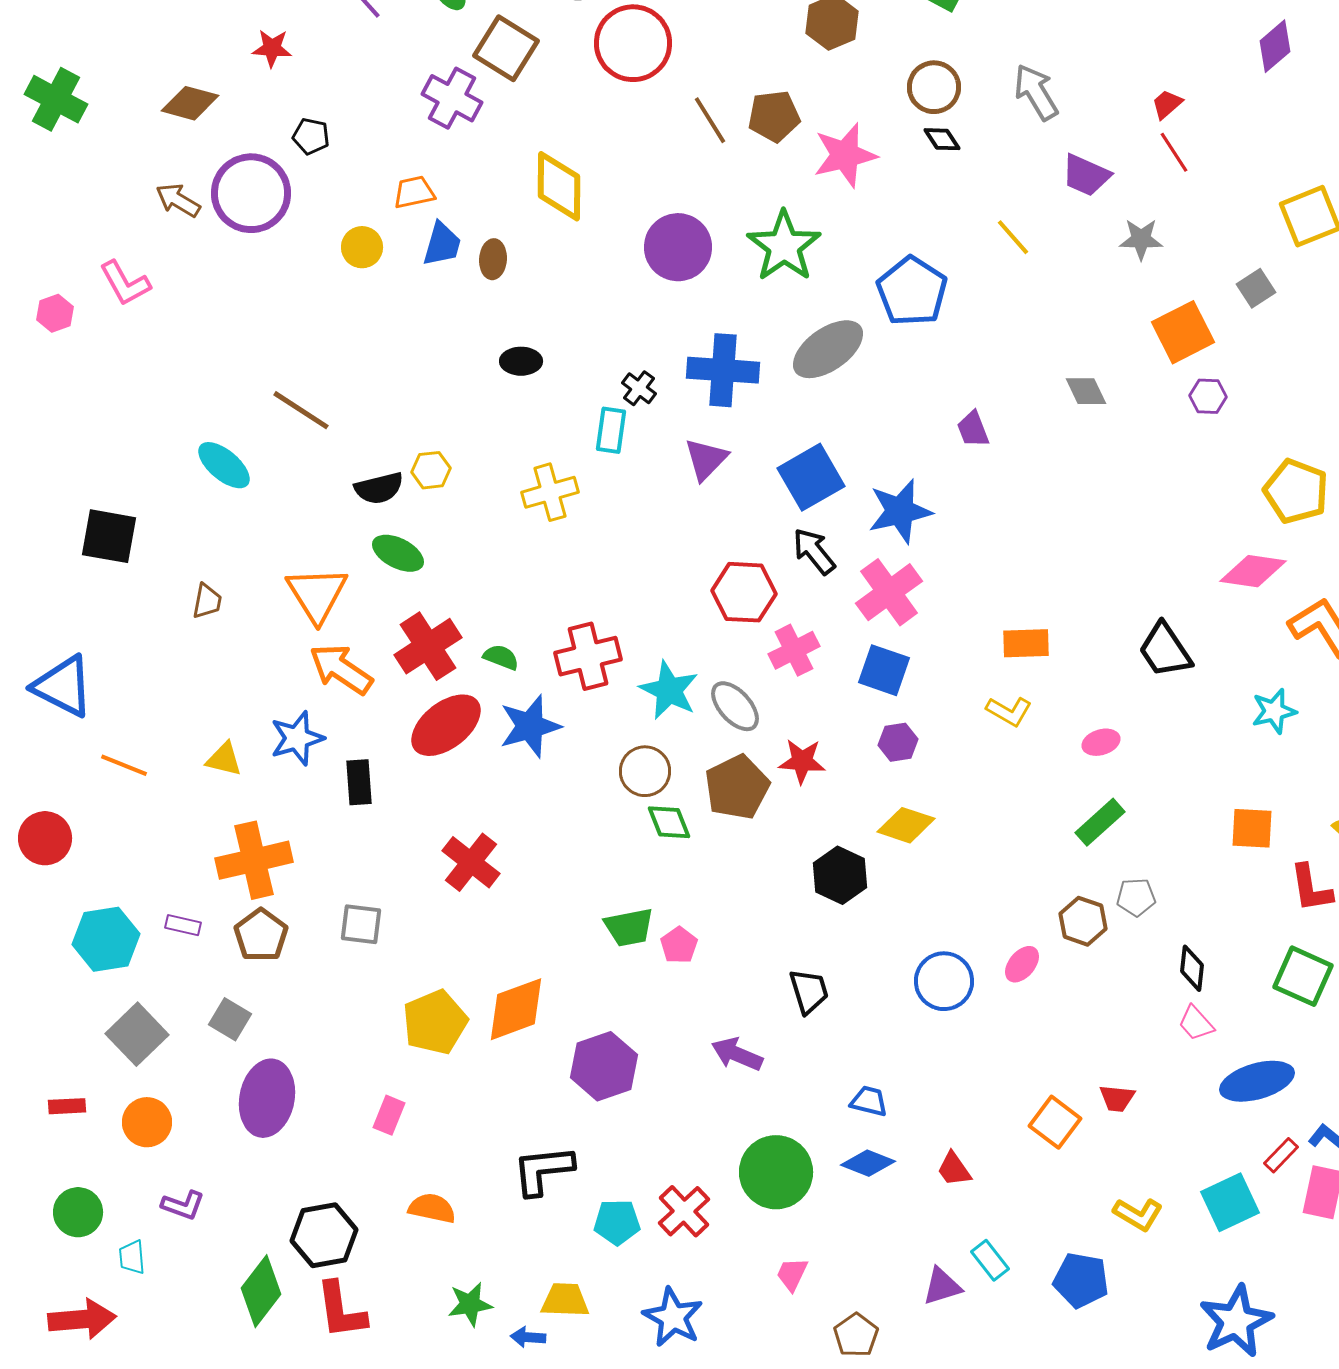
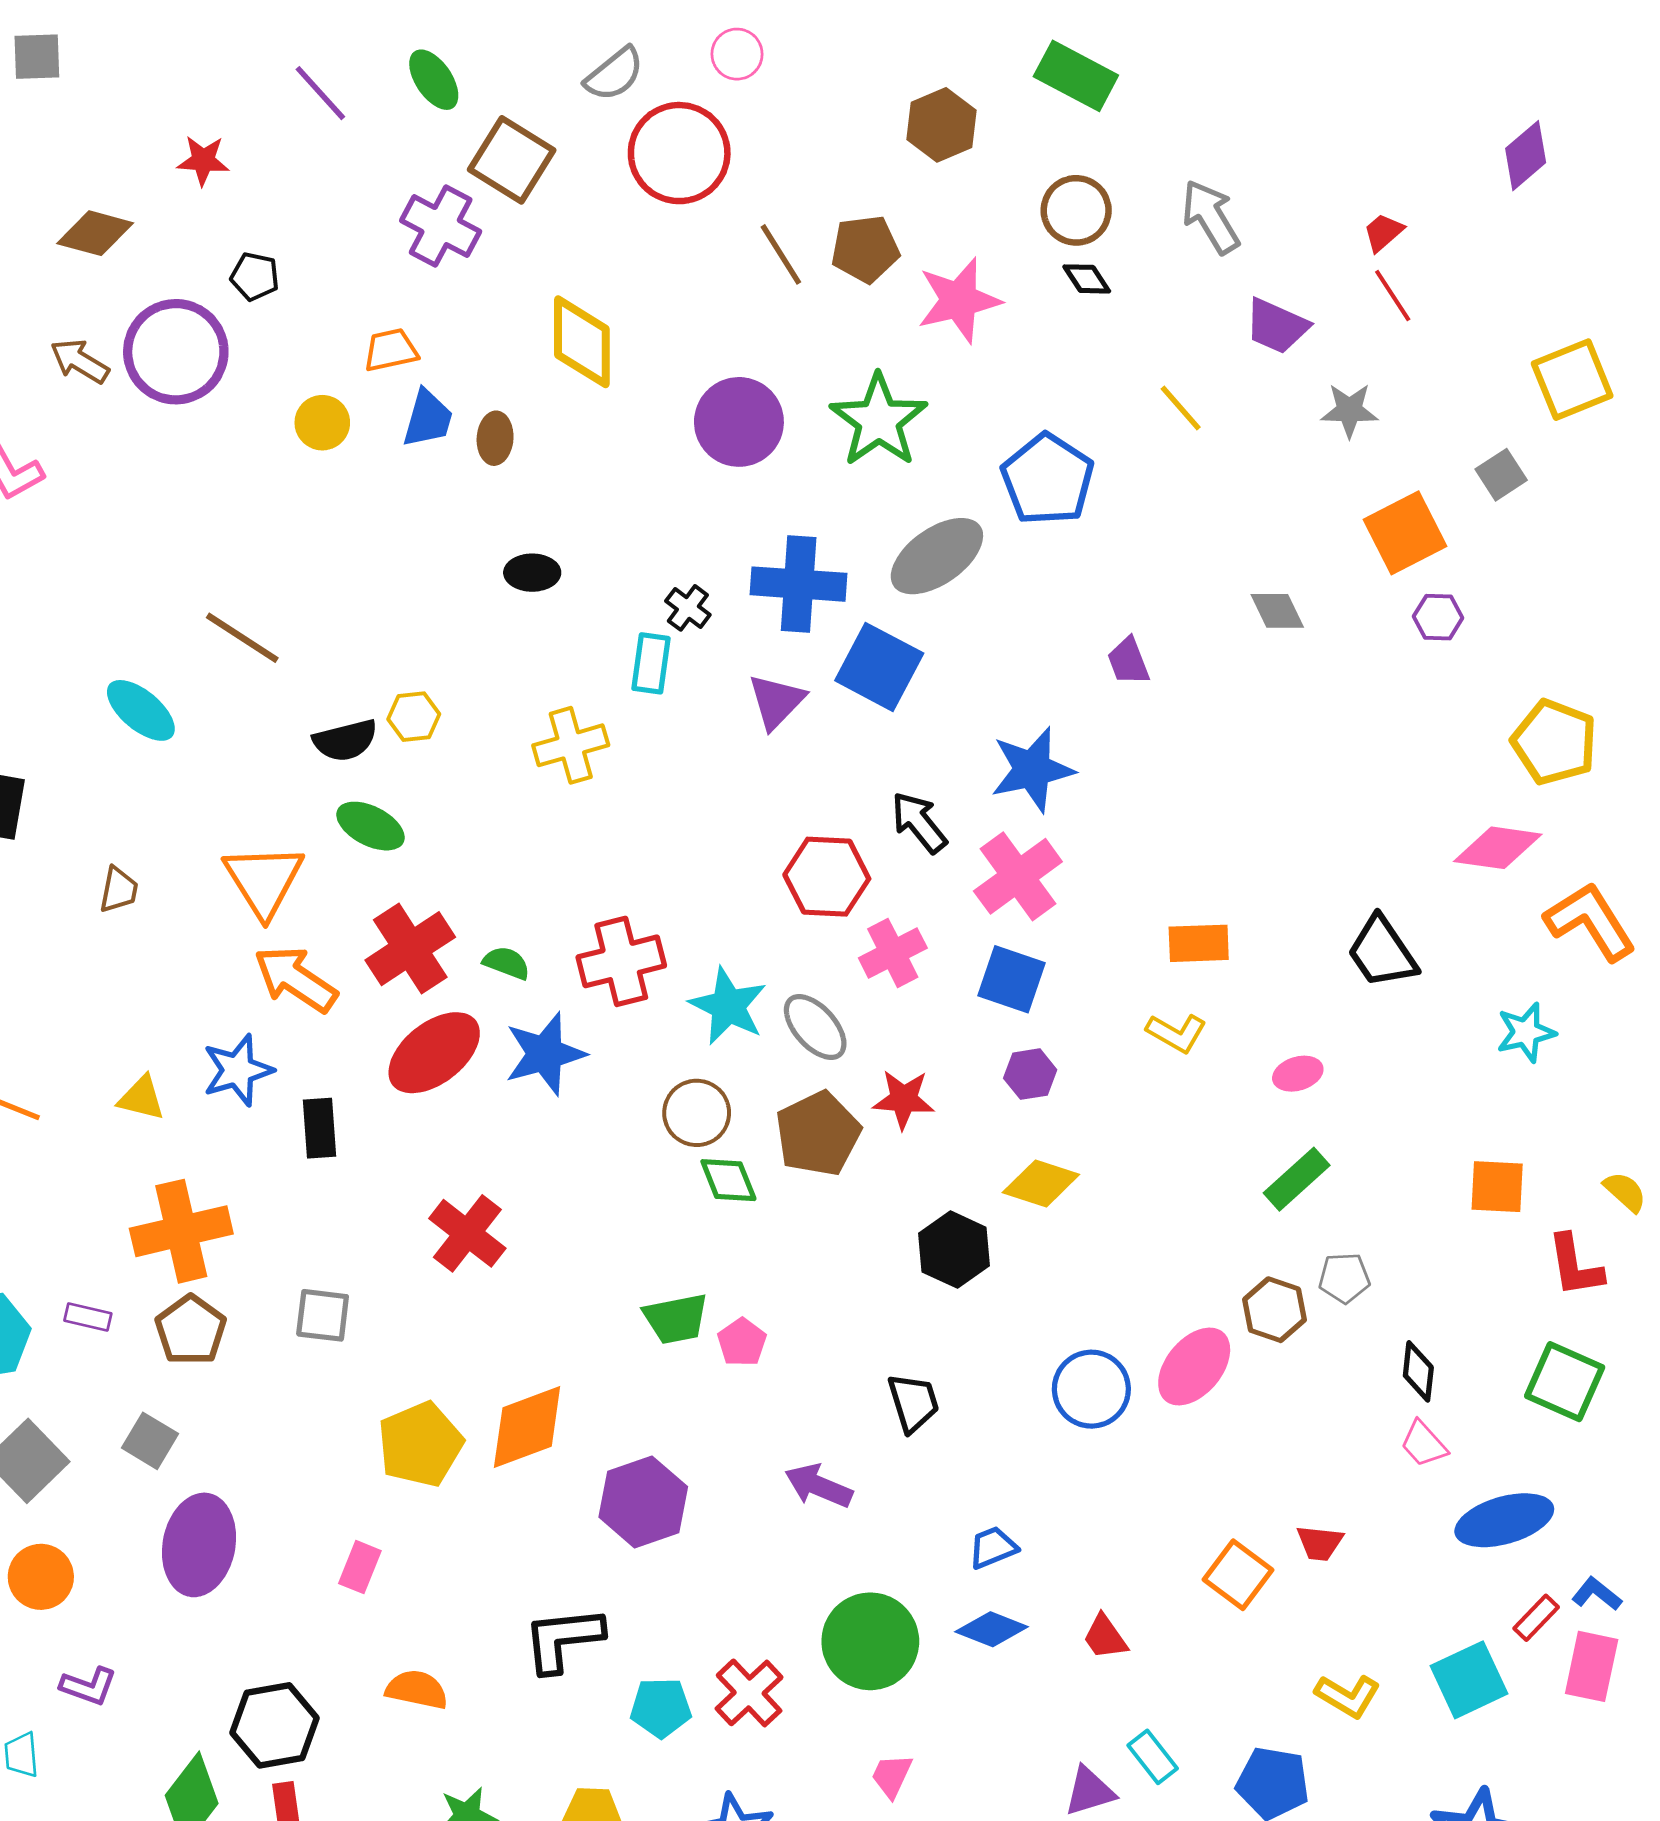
blue square: (811, 477) -> (879, 667), moved, turned -32
pink ellipse: (1022, 964) -> (1194, 1367), size x1.6
blue trapezoid: (869, 1101) -> (993, 1548), turned -36

